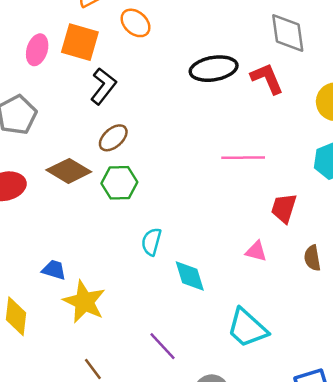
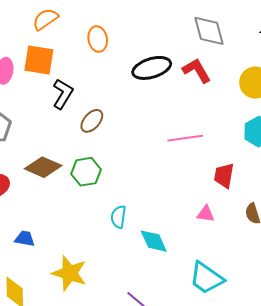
orange ellipse: (135, 23) -> (98, 39), moved, turned 45
brown ellipse: (113, 138) -> (92, 121), moved
blue trapezoid: (54, 270) -> (25, 239), moved

